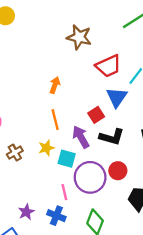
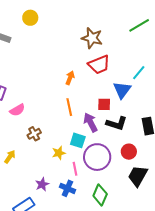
red trapezoid: (108, 66) -> (99, 65), moved
red square: (96, 115) -> (104, 104), turned 32
yellow star: (46, 148) -> (59, 153), moved
red circle: (118, 171) -> (129, 152), moved

